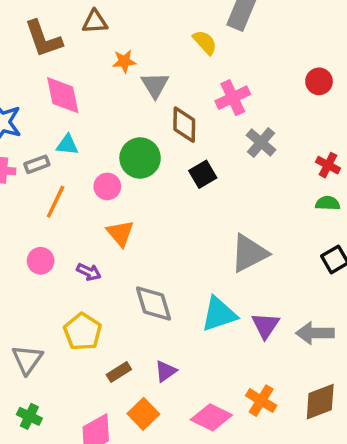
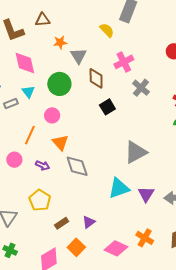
cyan triangle: (67, 145) -> (28, 92), turned 48
green circle: (140, 158) -> (59, 84), moved
orange line: (56, 202) -> (30, 135), moved
gray diamond: (153, 303) -> (77, 166), moved

